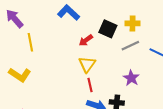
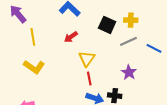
red arrow: (86, 40) -> (71, 37), moved
yellow L-shape: (20, 75) -> (34, 67), moved

